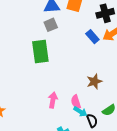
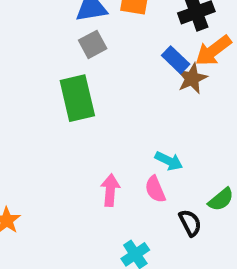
brown star: (94, 81) -> (192, 78), moved
cyan arrow: (80, 112) -> (169, 161), moved

